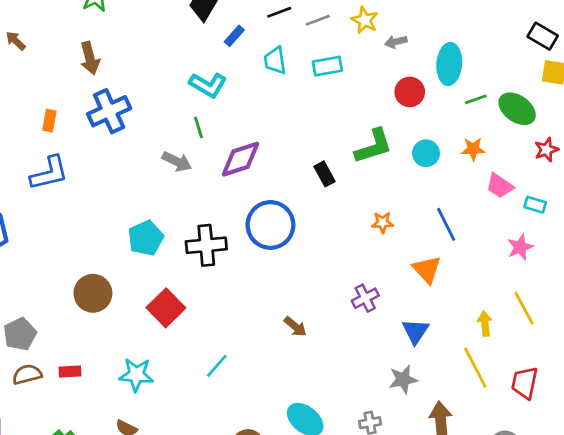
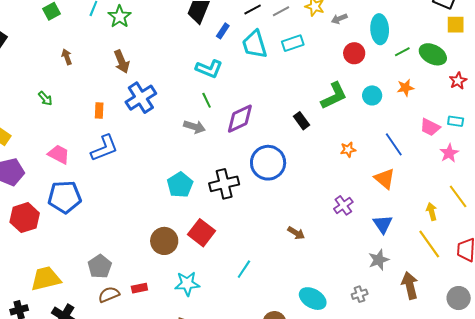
brown arrow: (16, 41) -> (67, 57), turned 35
cyan trapezoid: (275, 61) -> (255, 44), size x1.4
pink trapezoid: (500, 186) -> (430, 127), moved
brown circle: (93, 293) -> (164, 241), moved

